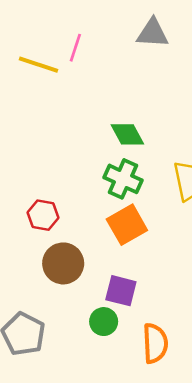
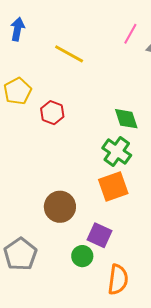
pink line: (75, 48) -> (130, 34), moved
red hexagon: (43, 215) -> (52, 113), moved

